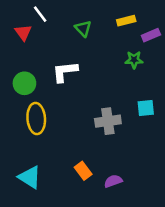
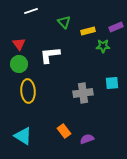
white line: (40, 14) -> (31, 11), turned -72
yellow rectangle: (126, 21) -> (88, 31), moved
red triangle: (23, 32) -> (19, 44), moved

